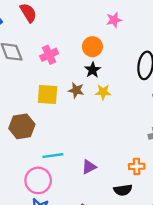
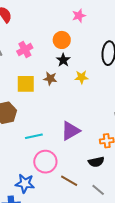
yellow star: (103, 92) -> (81, 77), moved
purple triangle: (89, 167) -> (70, 131), moved, size x1.5
pink circle: (38, 180) -> (45, 162), moved

